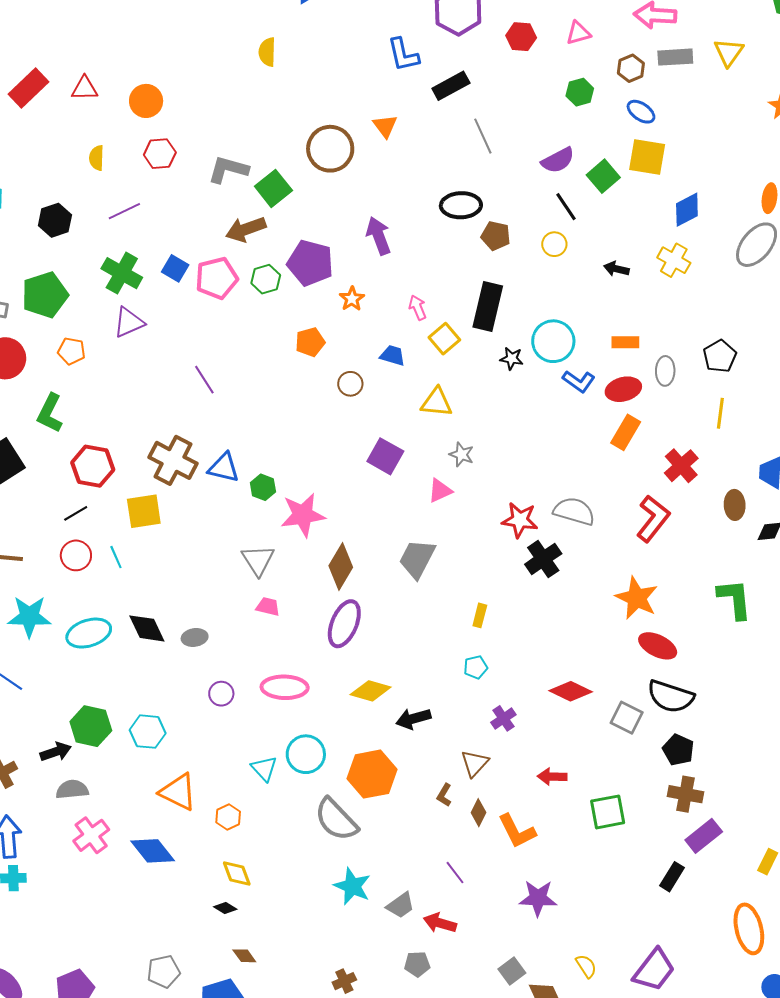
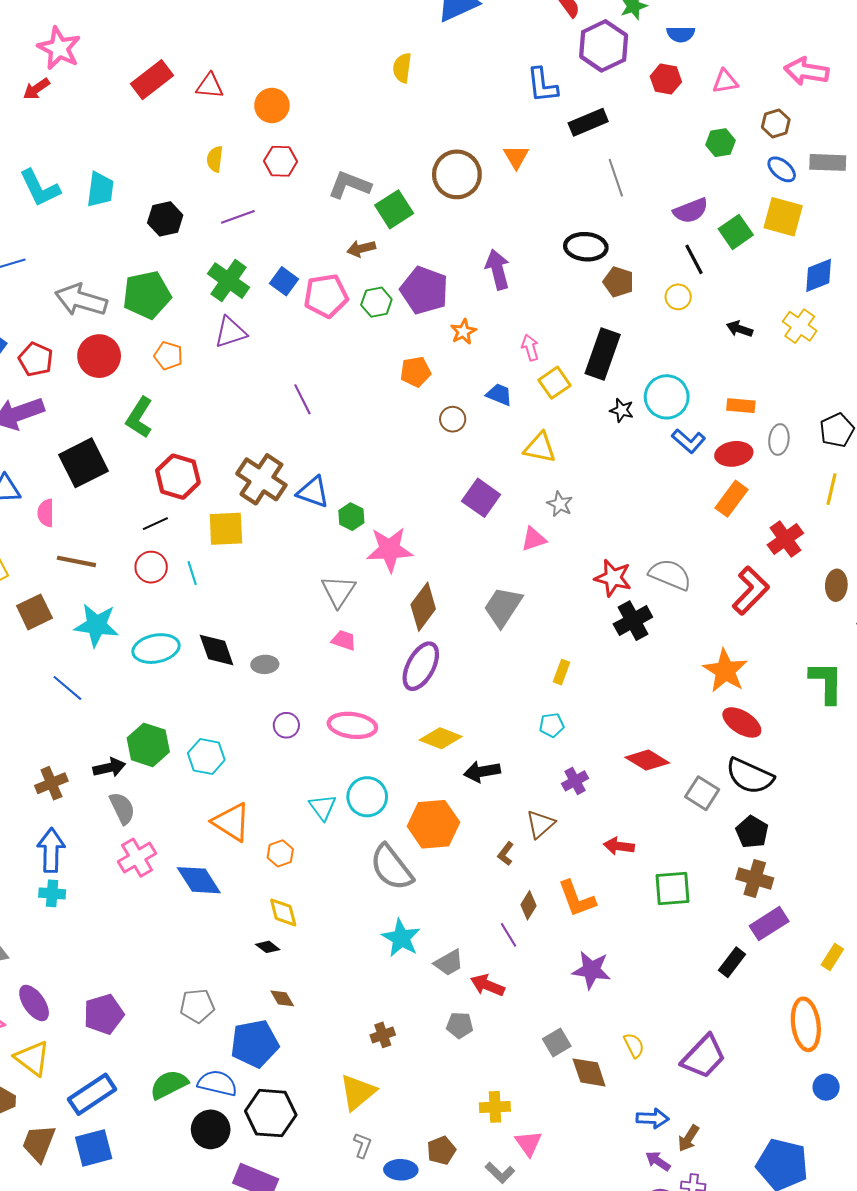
gray rectangle: (675, 57) -> (828, 162), moved
brown arrow: (246, 229) -> (361, 249), size x0.7
gray semicircle: (72, 789) -> (122, 808), turned 64
brown diamond: (479, 813) -> (529, 905), moved

